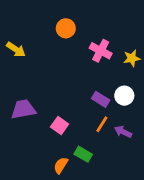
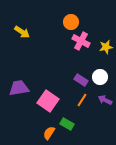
orange circle: (66, 28) -> (71, 22), moved
yellow arrow: (16, 50) -> (22, 32), moved
pink square: (60, 125) -> (48, 101), size x1.5
purple arrow: (123, 132) -> (105, 100), moved

